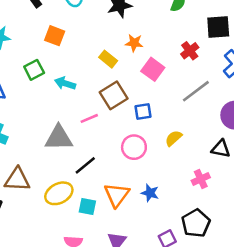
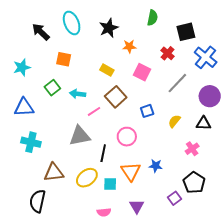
orange star: (134, 43) -> (129, 46), moved
blue square: (143, 111) -> (147, 111), moved
pink line: (89, 118) -> (94, 111), moved
yellow semicircle: (174, 138) -> (174, 121), moved
pink circle: (134, 147) -> (127, 137), moved
black line: (85, 165) -> (103, 153), turned -30

